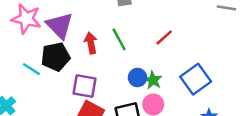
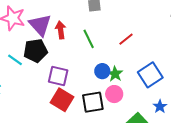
red arrow: (91, 43) -> (61, 30), moved

